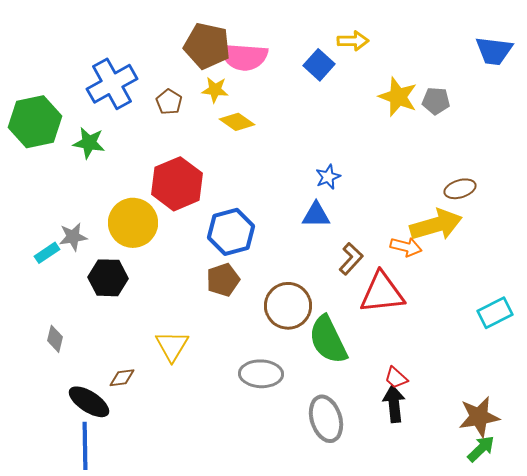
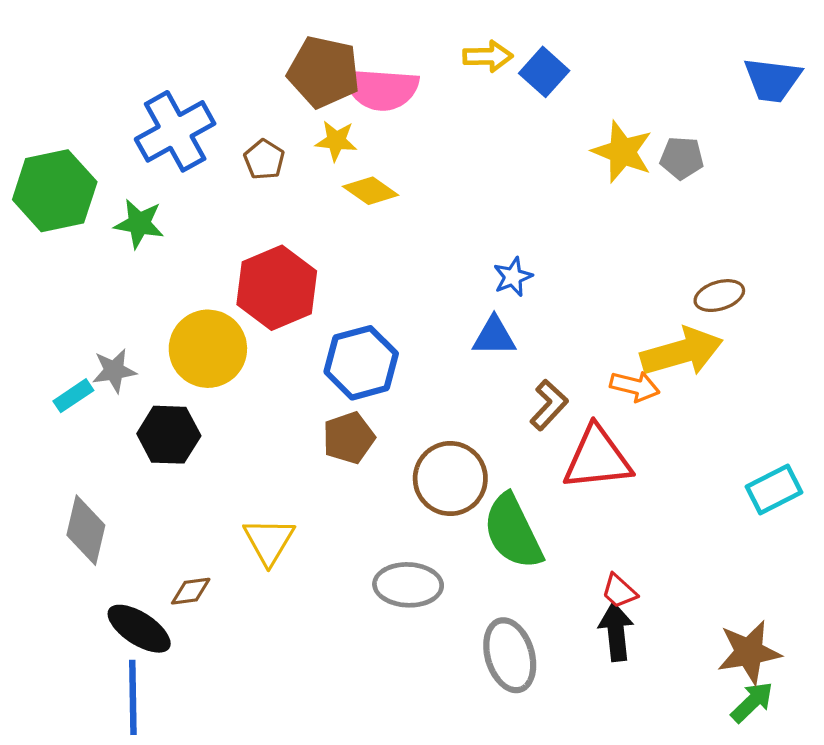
yellow arrow: (353, 41) -> (488, 56), moved
blue square: (319, 65) -> (544, 72), moved
gray diamond: (55, 339) -> (86, 530), size x1.6

